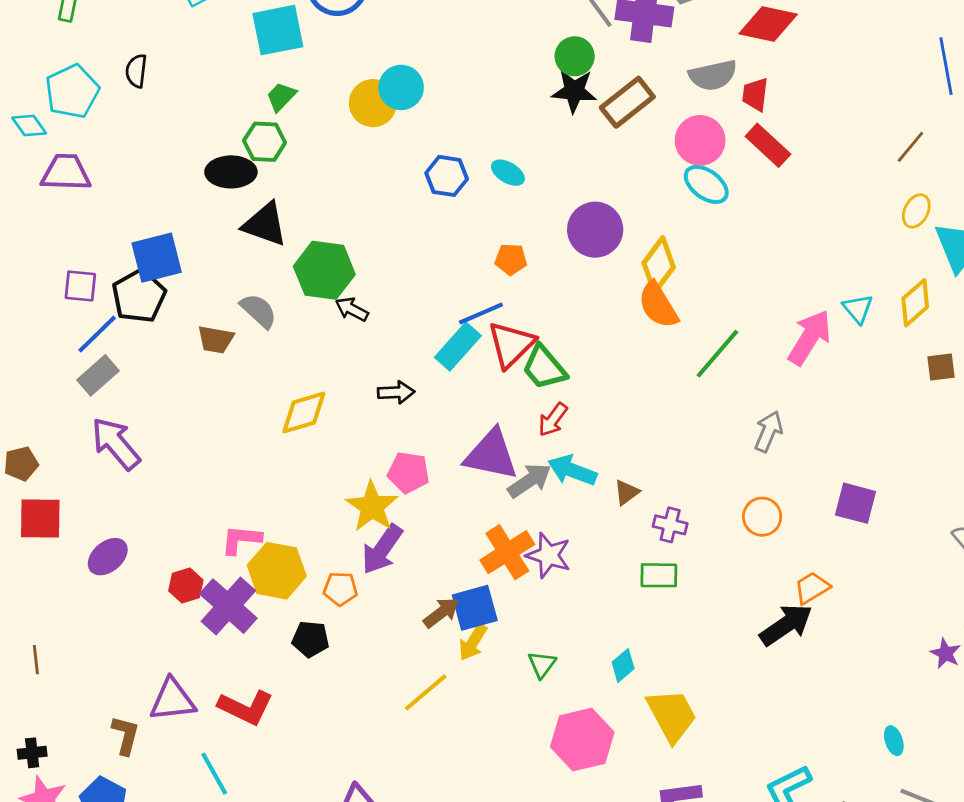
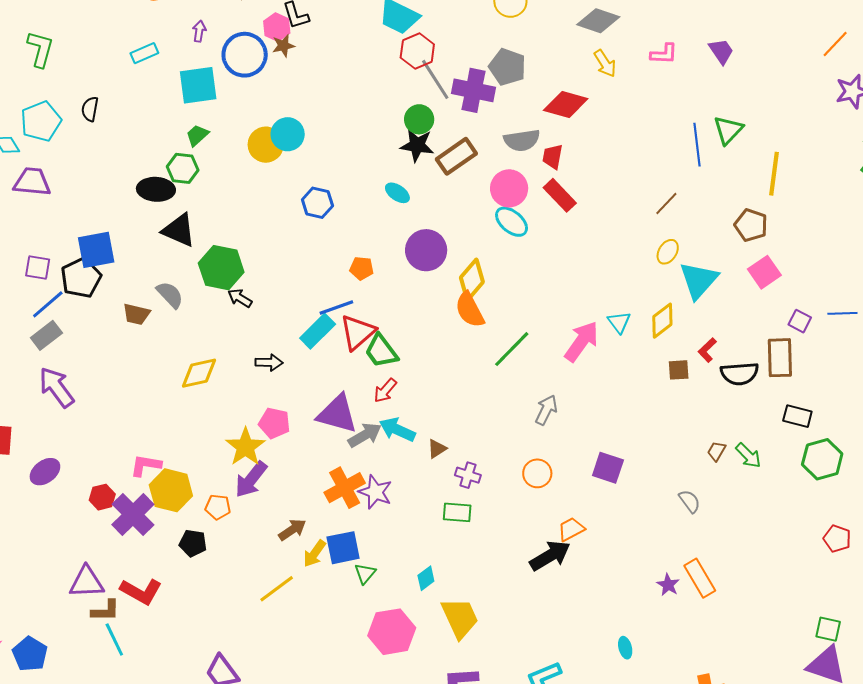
cyan ellipse: (508, 173) -> (397, 193), moved
blue square: (475, 608) -> (343, 548), moved
brown L-shape: (126, 735) -> (105, 611), moved, turned 72

